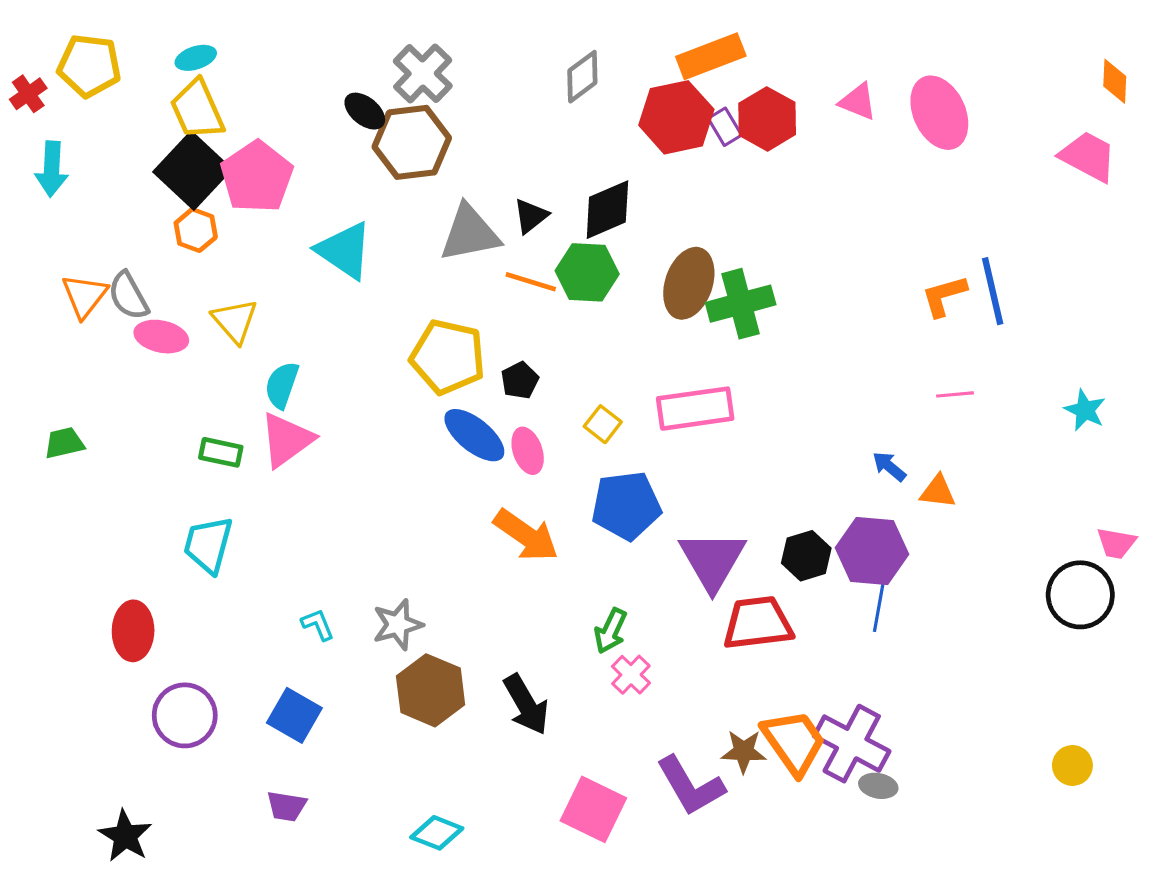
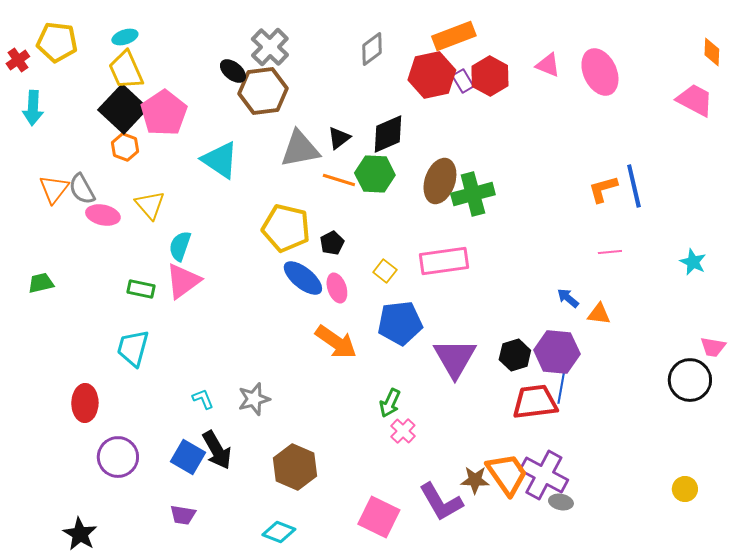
red trapezoid: (758, 623) -> (535, 402), moved
brown hexagon: (431, 690) -> (295, 467), moved
black arrow: (526, 704) -> (217, 450), moved

